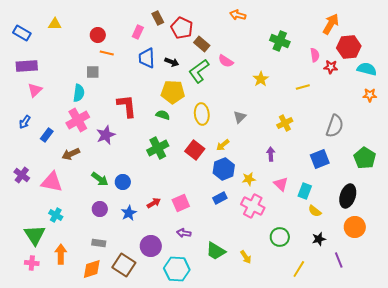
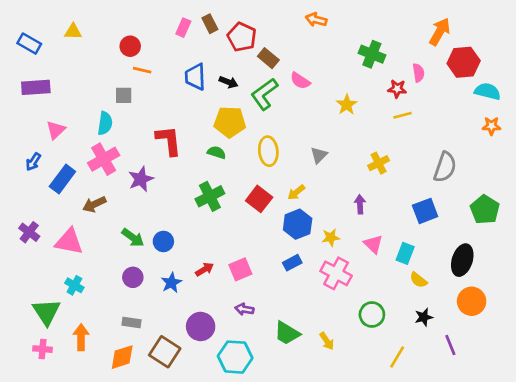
pink rectangle: (138, 32) -> (183, 28), moved
red star: (331, 67) -> (397, 89), moved
pink triangle: (35, 90) -> (56, 130), moved
blue rectangle: (47, 135) -> (62, 179), size x1.5

